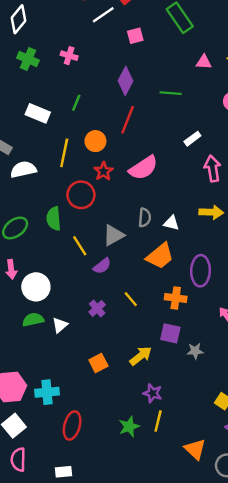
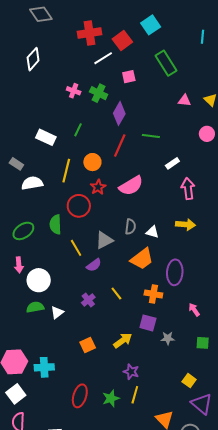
green cross: (28, 59) -> (99, 93), moved
green line: (171, 93) -> (151, 136), moved
red ellipse: (72, 426) -> (80, 396), moved

